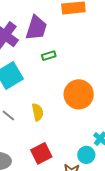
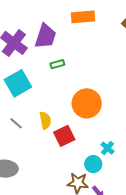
red square: (41, 153) -> (64, 136), moved

